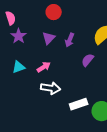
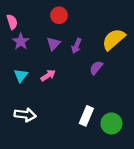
cyan triangle: (19, 67) -> (21, 75), turned -32
white arrow: (51, 88) -> (25, 115), moved
white rectangle: (79, 104) -> (86, 116), turned -48

